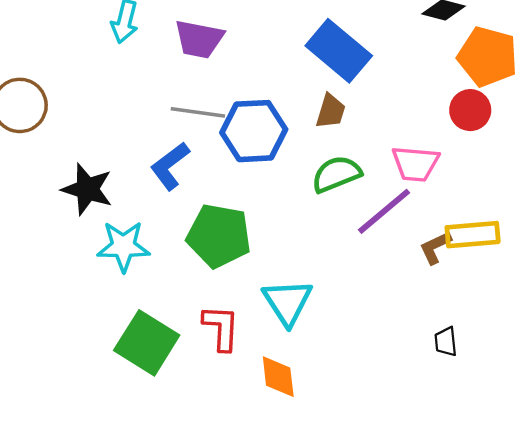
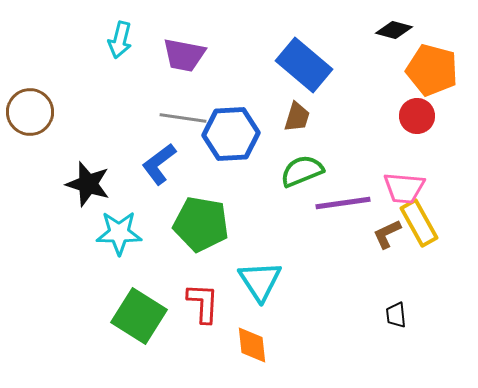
pink trapezoid: (416, 164) -> (404, 188), moved
purple line: (384, 211) -> (343, 203), turned 32
yellow rectangle: (473, 235) -> (419, 223), turned 66

